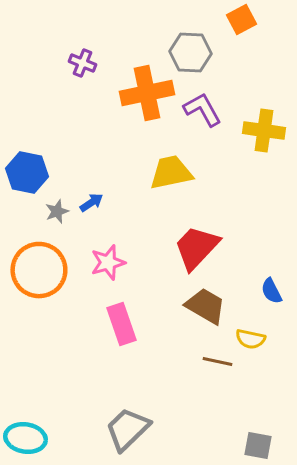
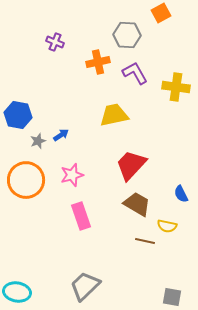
orange cross: (147, 93) -> (98, 62), size x0.7

